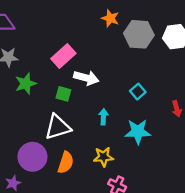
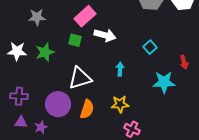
green star: (26, 84) -> (45, 52), moved
green square: (63, 94) -> (75, 40), moved
cyan star: (138, 132) -> (164, 82), moved

